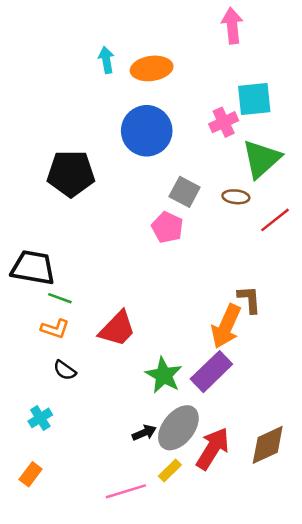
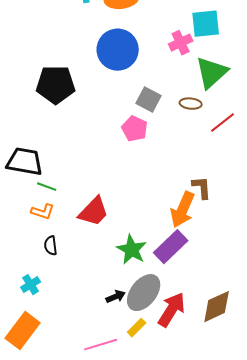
black semicircle: (65, 370) -> (51, 246), turned 48
orange rectangle: (31, 474) -> (23, 331), size x1.8

